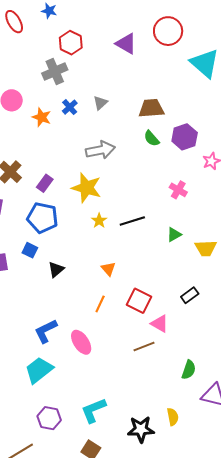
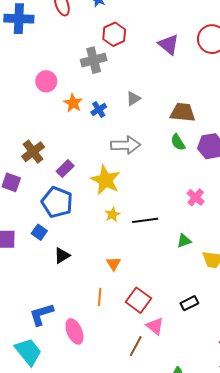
blue cross: (70, 107) -> (99, 109), moved
orange line: (100, 304) -> (100, 297), turned -30
brown line: (144, 346) -> (136, 346), turned -50
cyan trapezoid: (39, 370) -> (28, 352), turned 80

